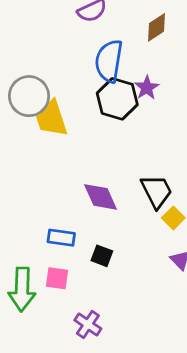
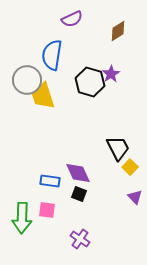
blue semicircle: (109, 61) -> (52, 55), moved
purple diamond: (100, 197) -> (78, 173), moved
purple cross: (88, 324) -> (80, 239), moved

